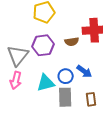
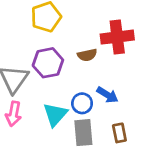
cyan triangle: (46, 83) -> (55, 114), turned -30

